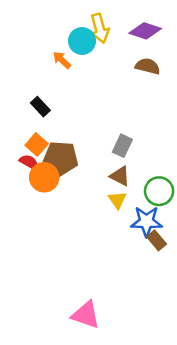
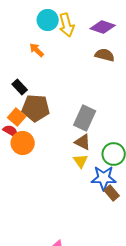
cyan circle: (82, 41) -> (48, 20), moved
gray rectangle: (122, 146) -> (85, 118), size x1.4
brown pentagon: (61, 158) -> (36, 108), moved

